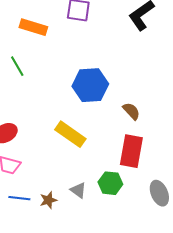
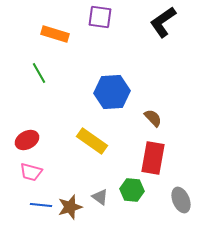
brown star: (48, 200) -> (70, 207), size x1.4

